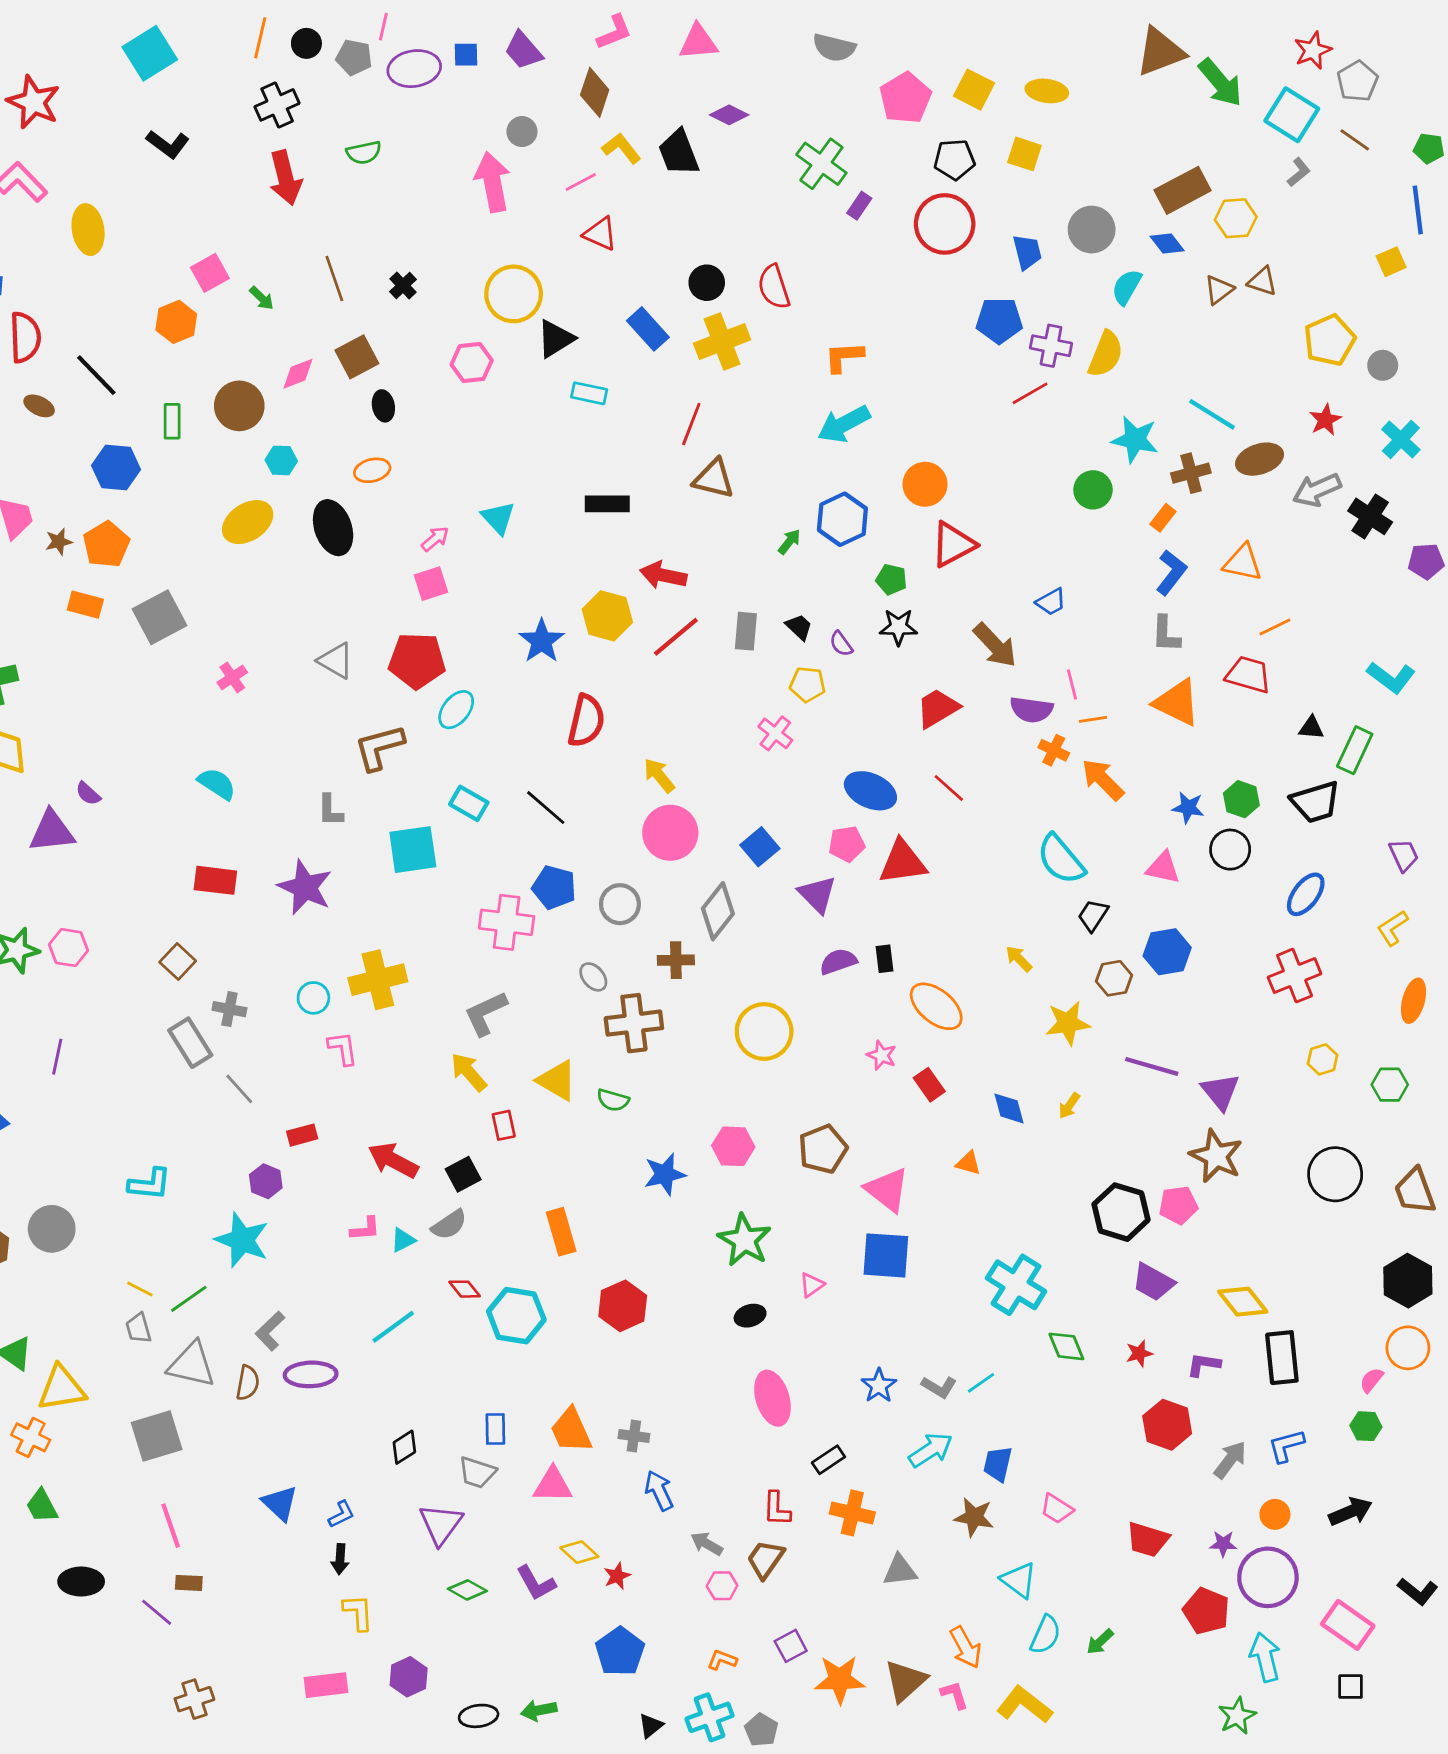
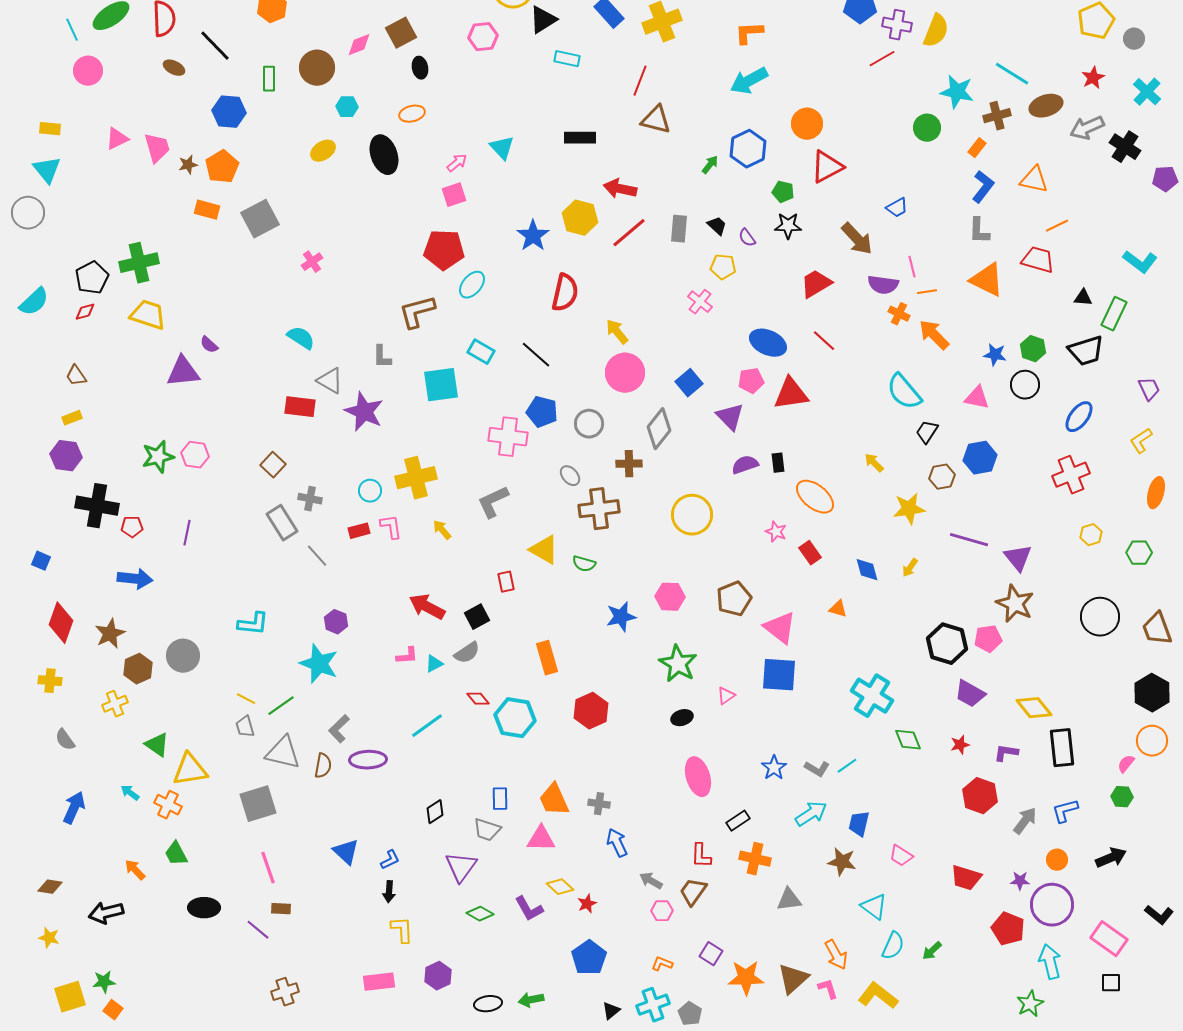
yellow ellipse: (248, 522) -> (323, 151), size x0.7
gray triangle: (336, 661) -> (330, 381), moved
yellow arrow: (469, 1072) -> (442, 530), moved, size x0.7
red rectangle: (302, 1135) -> (359, 531), moved
purple square: (791, 1646) -> (711, 954), turned -30

